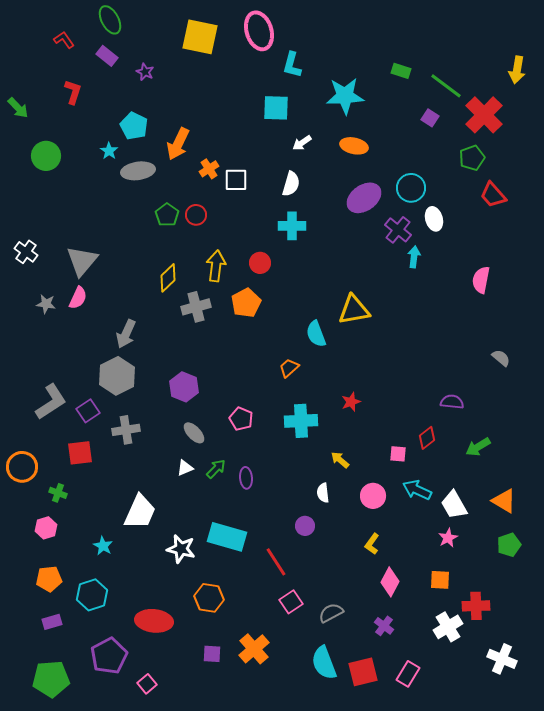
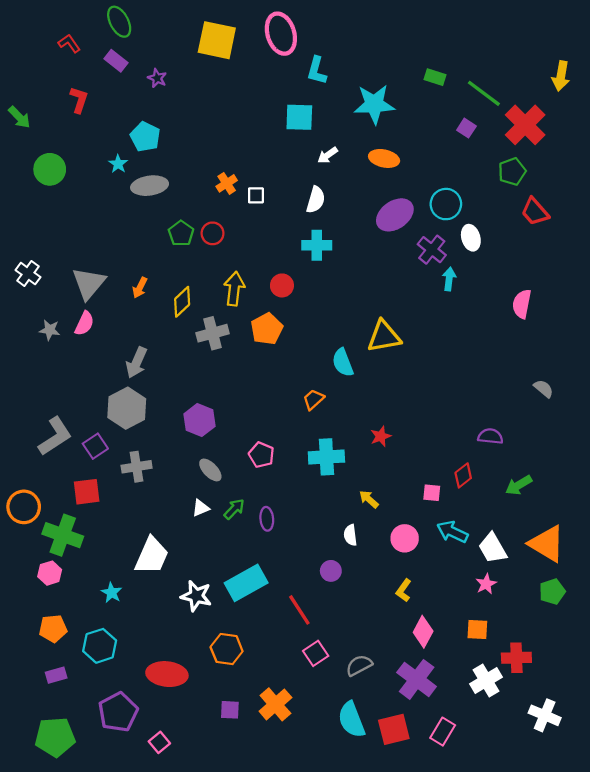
orange arrow: (178, 144) -> (140, 288), moved, size x0.6
white square: (236, 180) -> (256, 195), size x0.7
green cross: (58, 493) -> (63, 535), size x2.0
orange triangle: (504, 501) -> (547, 544), size x1.4
cyan rectangle: (227, 537) -> (246, 583), turned -45
purple cross: (384, 626) -> (417, 679), size x1.8

